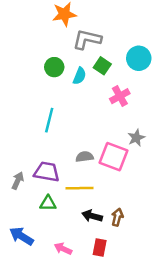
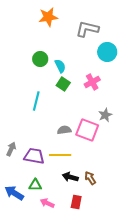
gray L-shape: (87, 39) -> (87, 29), moved
green square: (102, 66) -> (63, 84), moved
cyan semicircle: (79, 76) -> (60, 66), turned -48
purple trapezoid: (47, 172) -> (34, 156), moved
green triangle: (48, 203) -> (35, 185), moved
brown arrow: (117, 217) -> (90, 178), turned -48

